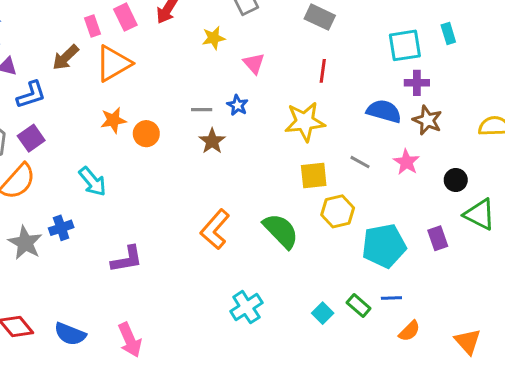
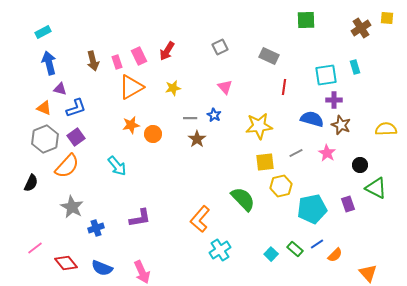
yellow star: (214, 38) -> (173, 88), moved
brown arrow: (66, 57) -> (93, 61), moved, turned -60
red line: (323, 71) -> (284, 87), moved
gray line: (360, 162) -> (296, 153), turned -56
blue cross: (61, 228) -> (96, 228), moved
orange L-shape: (215, 229) -> (200, 219), moved
blue line: (391, 298) -> (317, 244), turned -32
orange semicircle: (409, 331) -> (335, 255), moved

